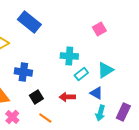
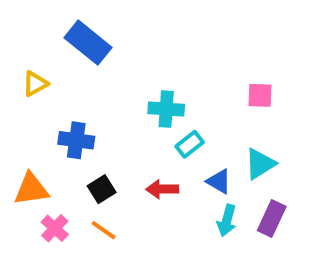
pink square: (99, 29) -> (260, 95), moved, turned 32
cyan triangle: (105, 70) -> (260, 164), moved
orange line: (45, 118) -> (104, 230), moved

